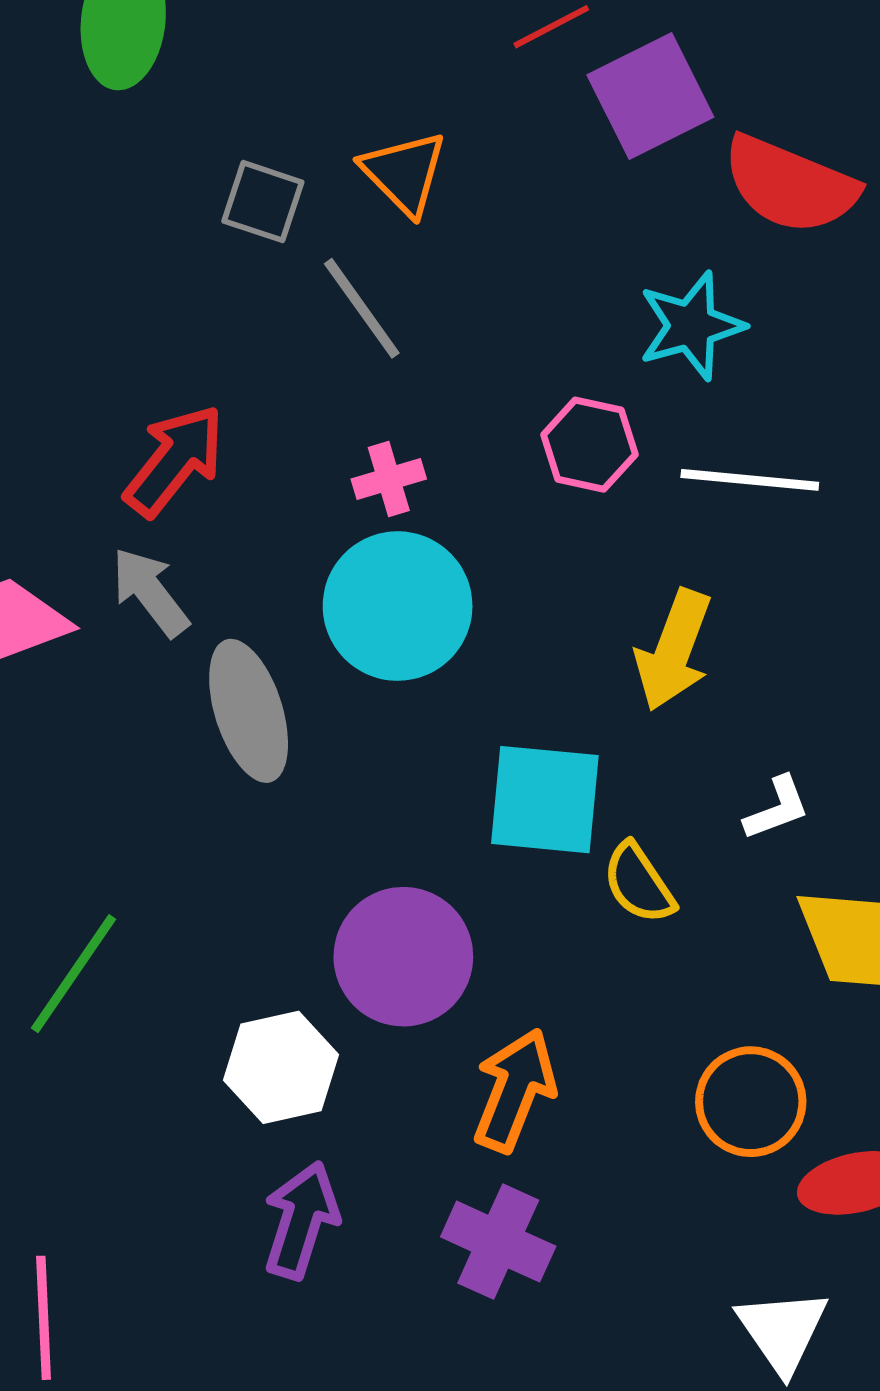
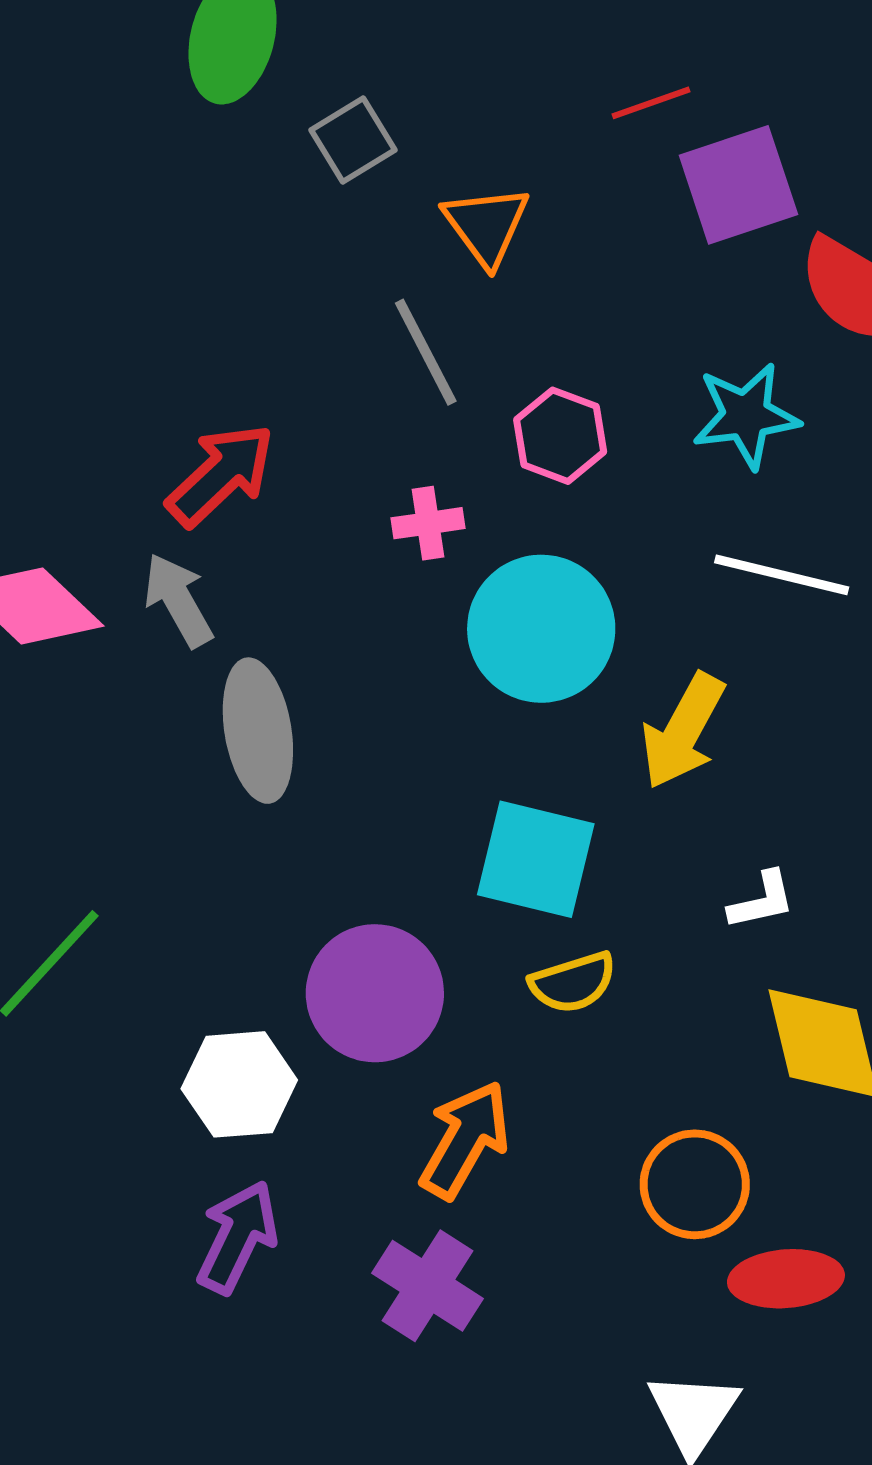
gray square: (263, 202) -> (353, 140), moved, turned 32
pink hexagon: (589, 445) -> (560, 436), moved
cyan circle: (398, 606) -> (541, 629), moved
yellow semicircle: (639, 883) -> (573, 982), moved, turned -82

